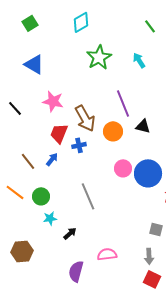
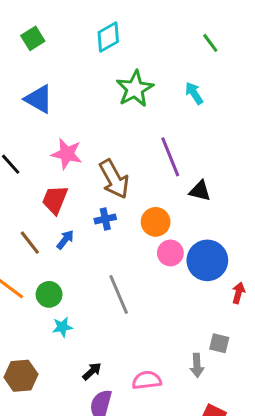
orange circle: (113, 131) -> (156, 222), moved
red trapezoid: (59, 133) -> (55, 200), moved
black arrow: (70, 233) -> (92, 371), moved
gray arrow: (149, 256) -> (197, 365), moved

